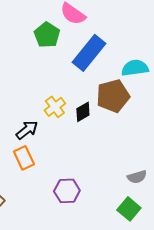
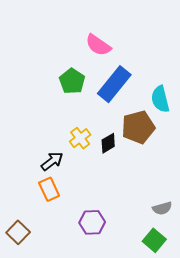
green pentagon: (47, 35) -> (72, 81), moved
cyan semicircle: (135, 68) -> (160, 99), turned -96

